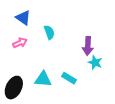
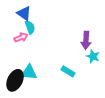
cyan semicircle: (49, 32) -> (30, 27), moved
cyan triangle: (43, 79) -> (29, 72), moved

